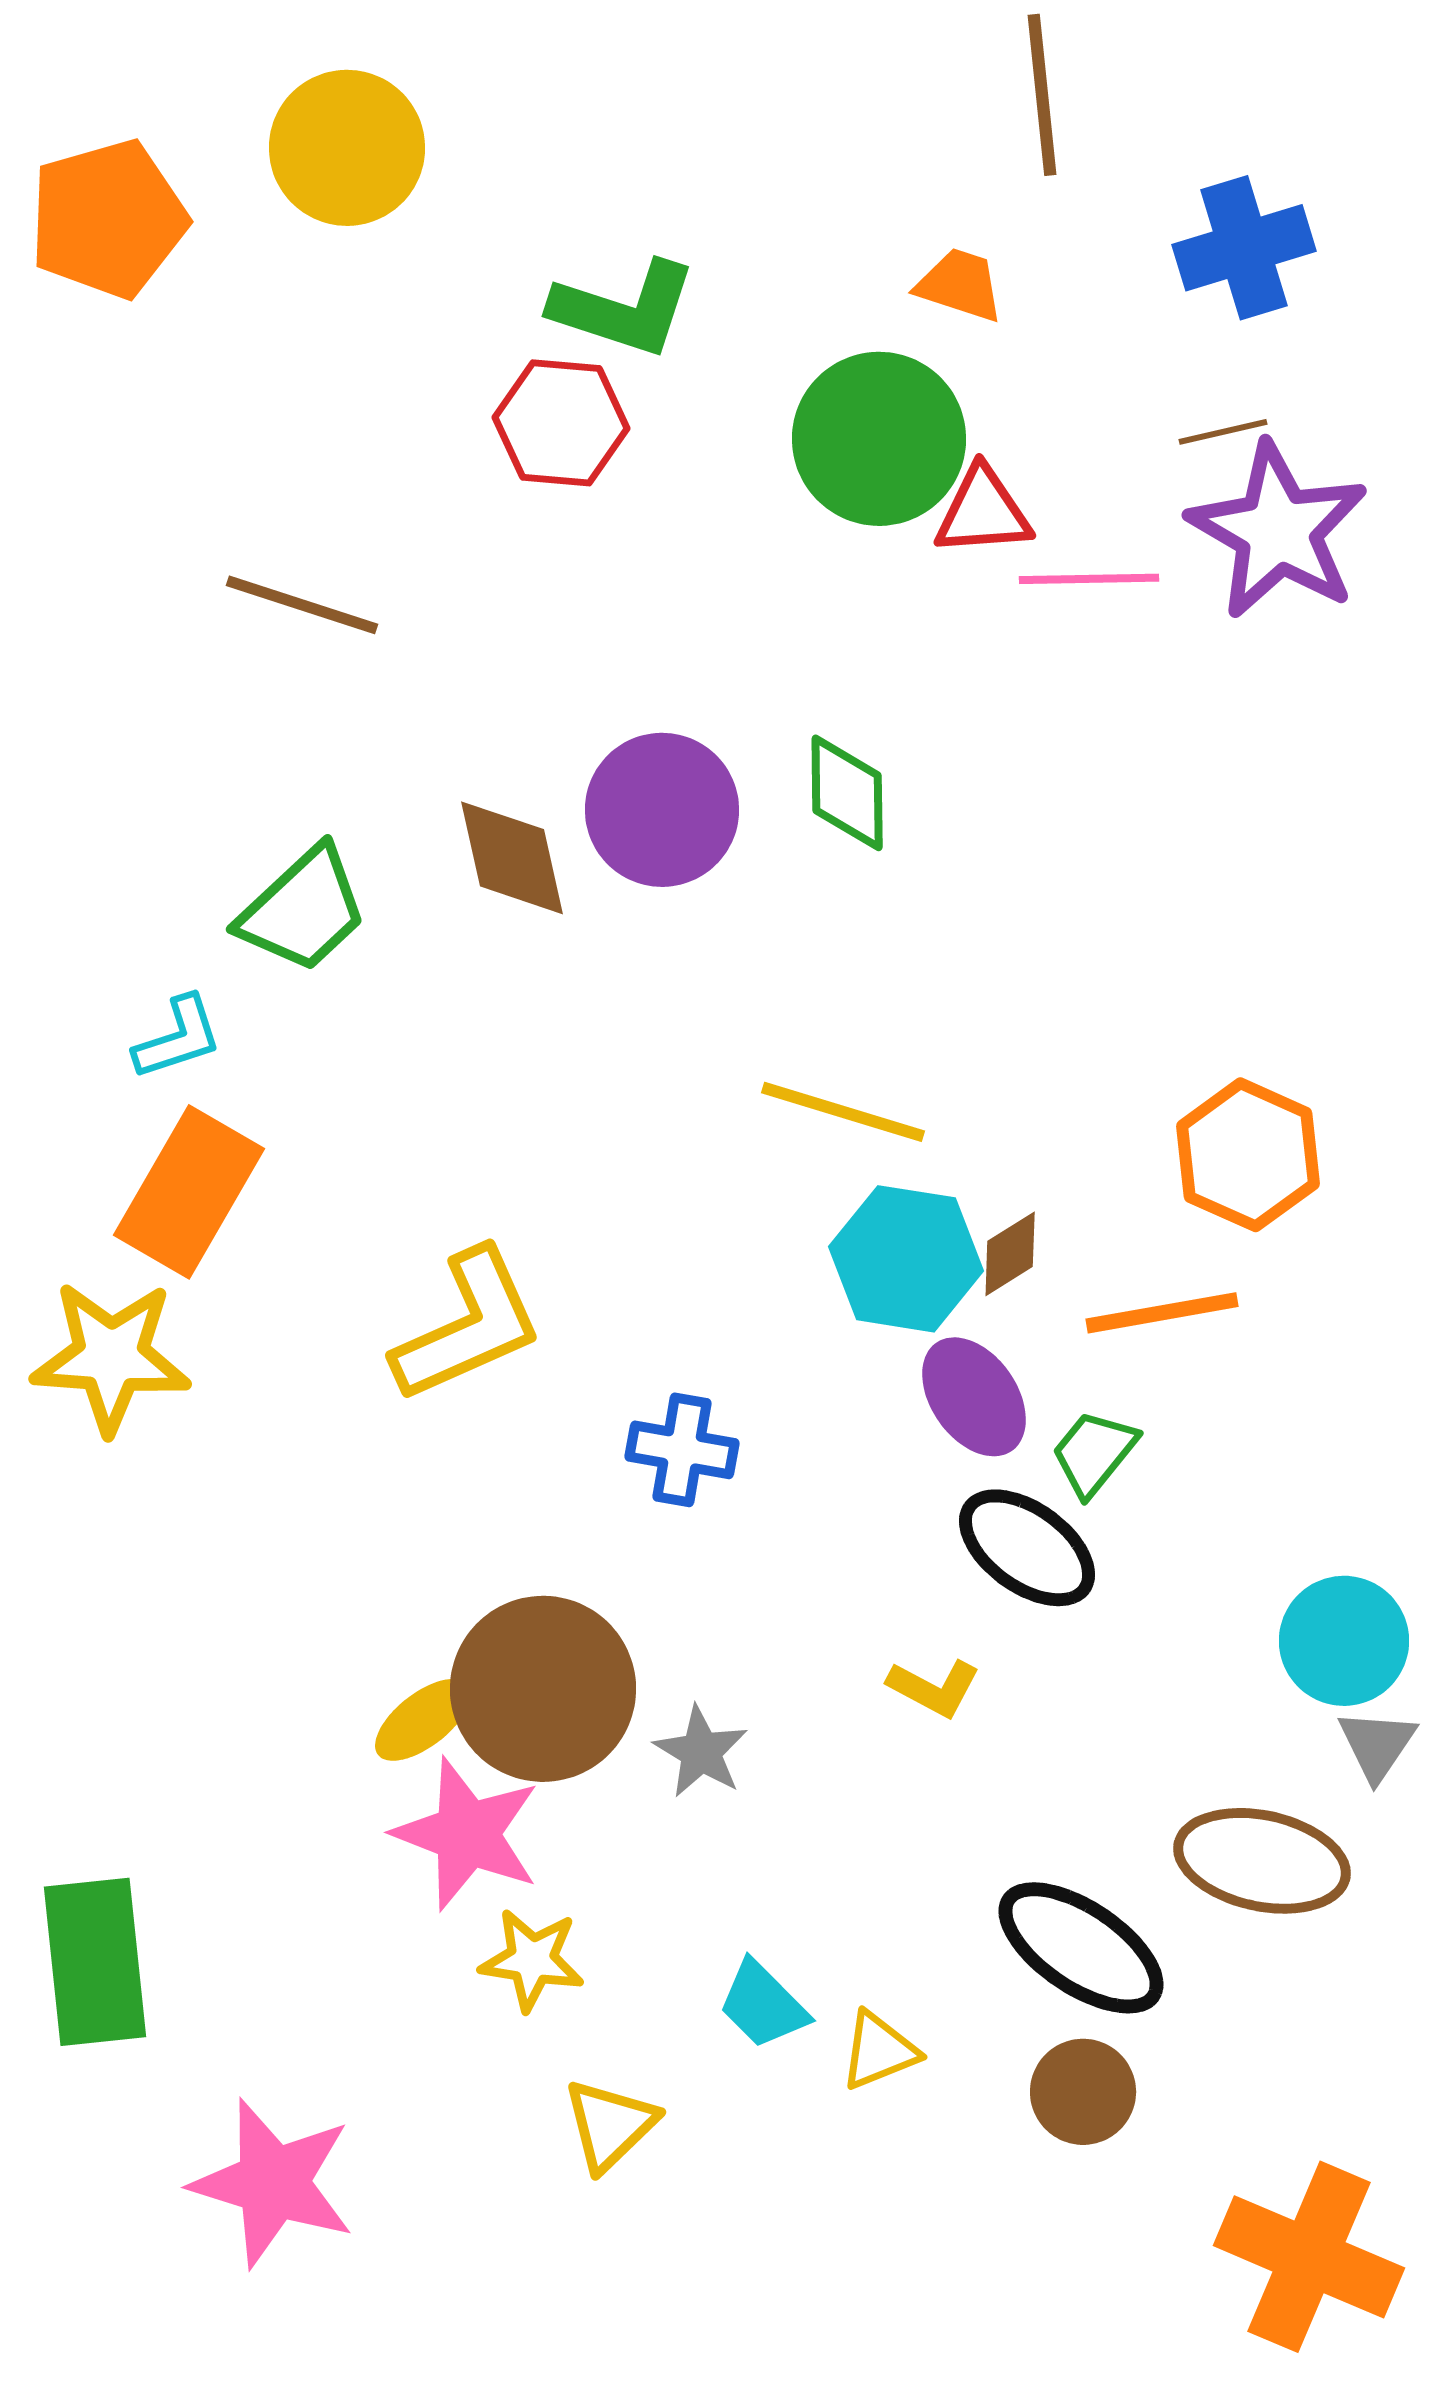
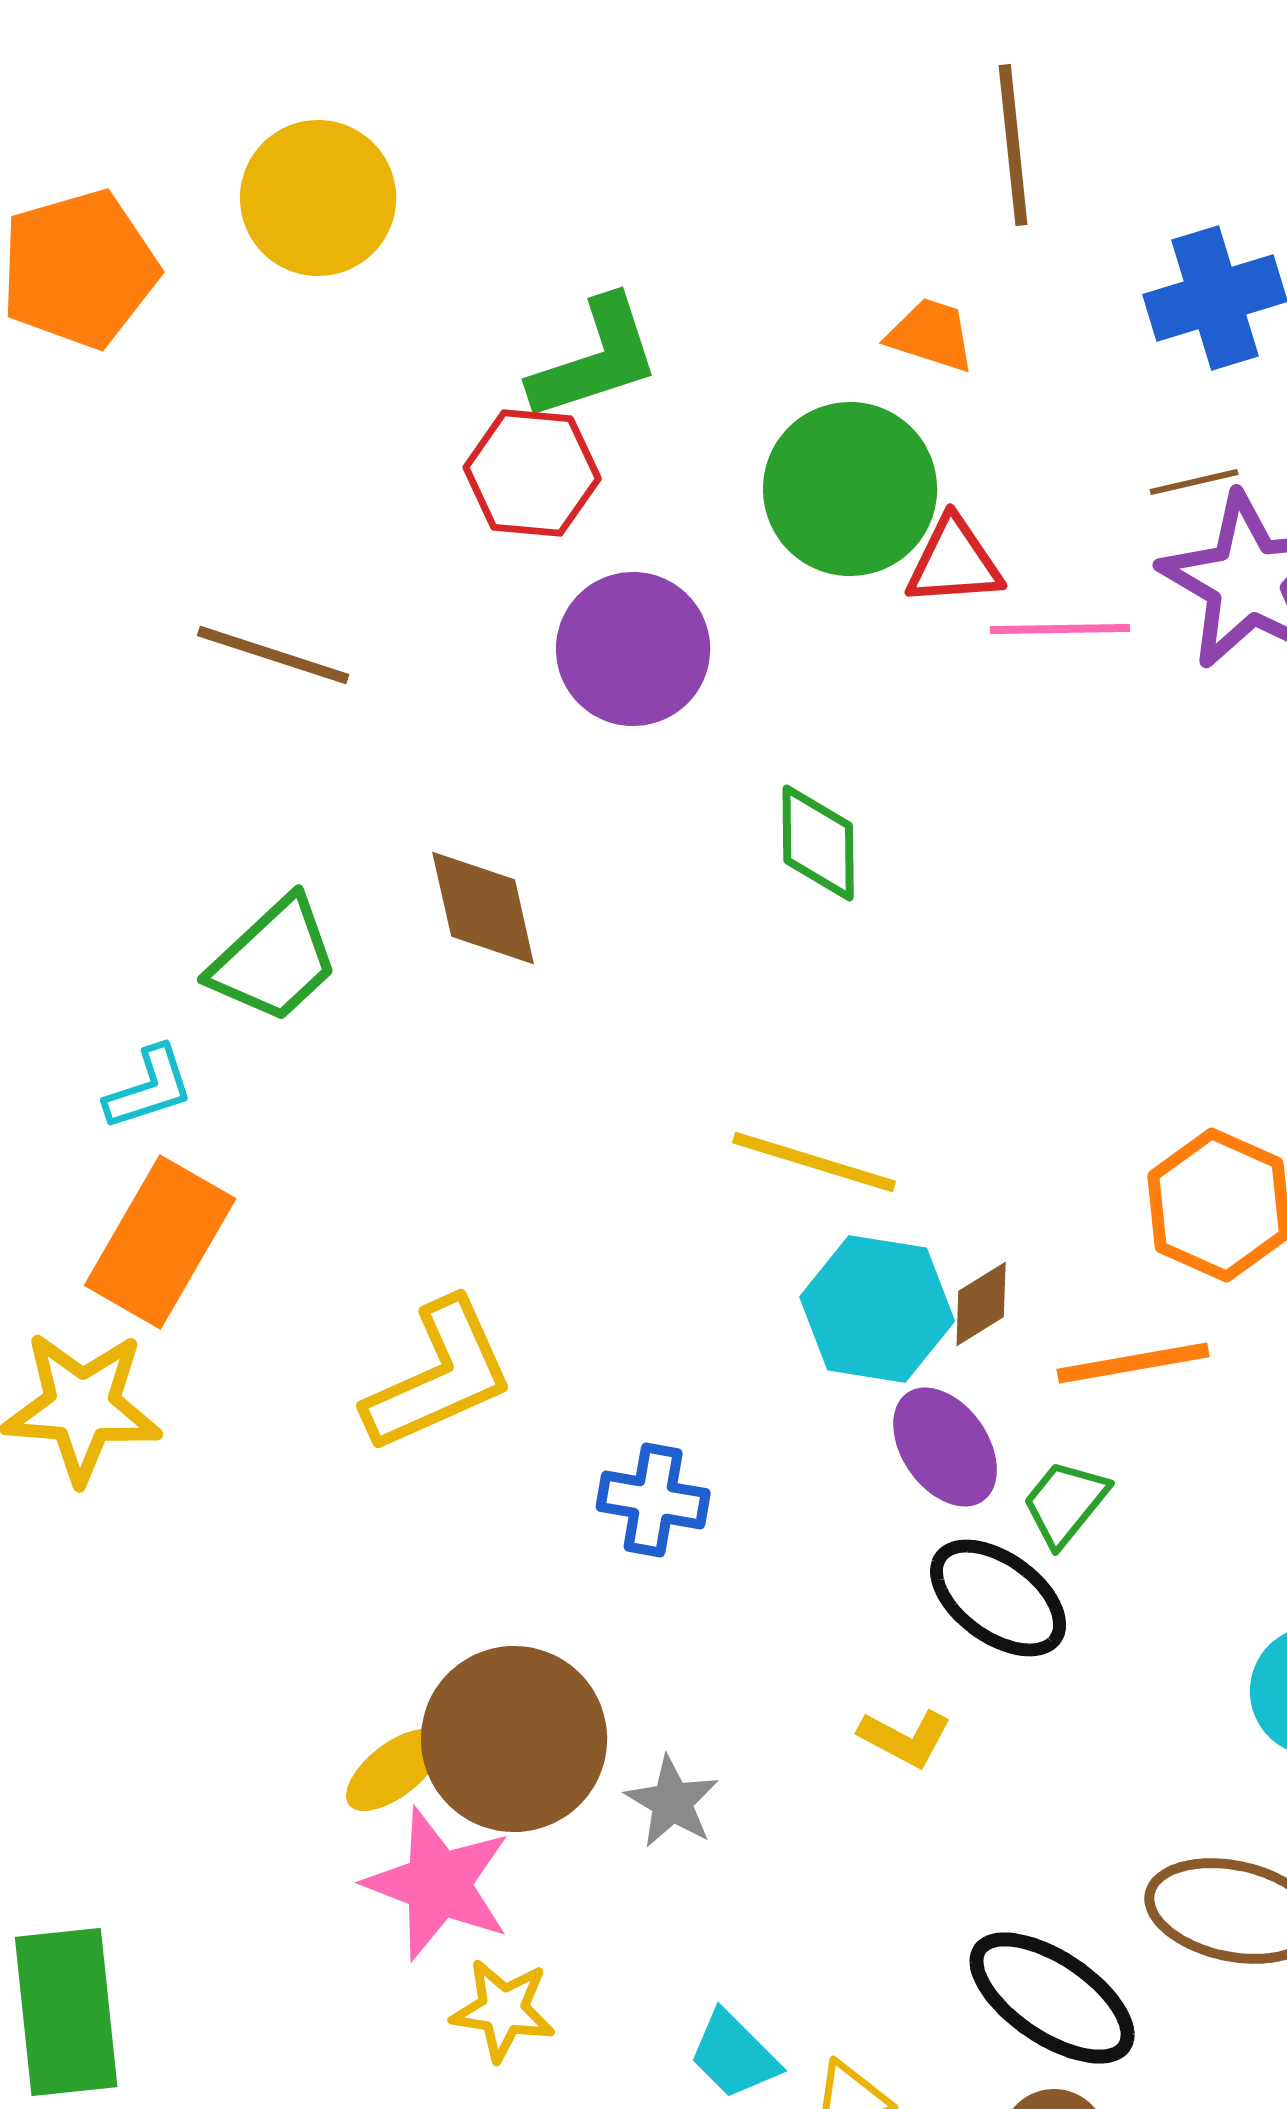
green L-shape: (624, 309) -> (595, 359), turned -36
purple circle: (662, 810) -> (633, 649), moved

